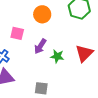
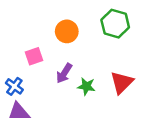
pink square: (17, 33) -> (34, 56), turned -32

